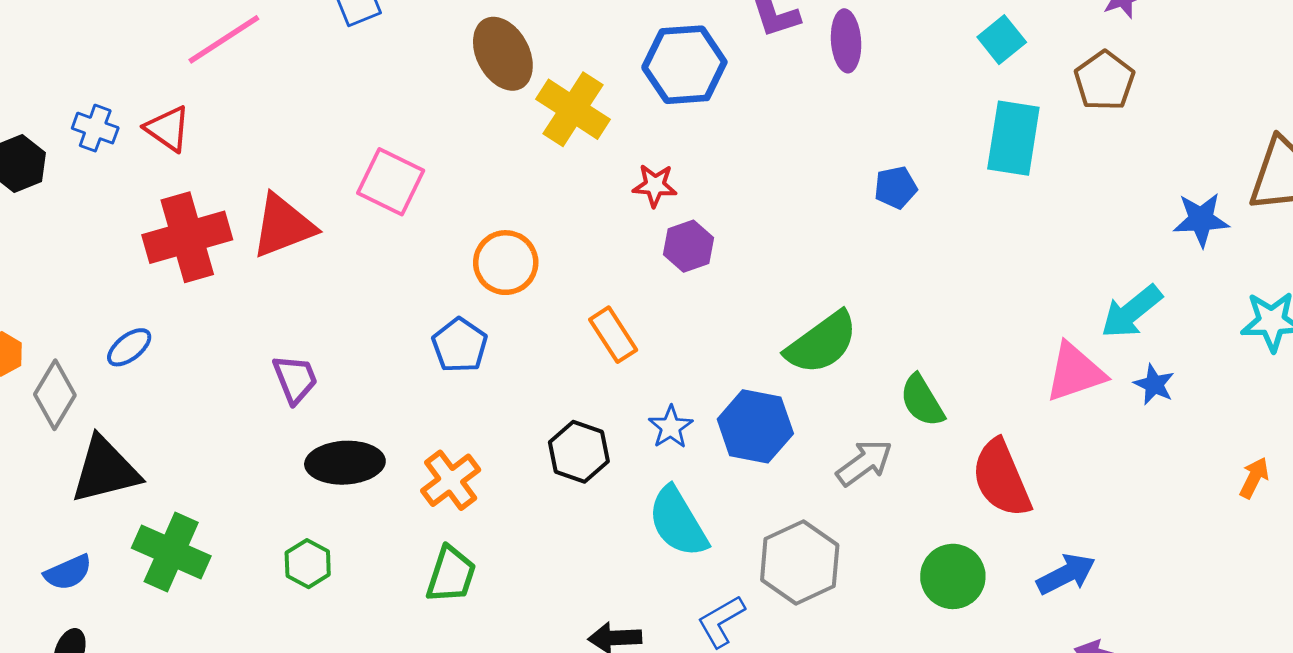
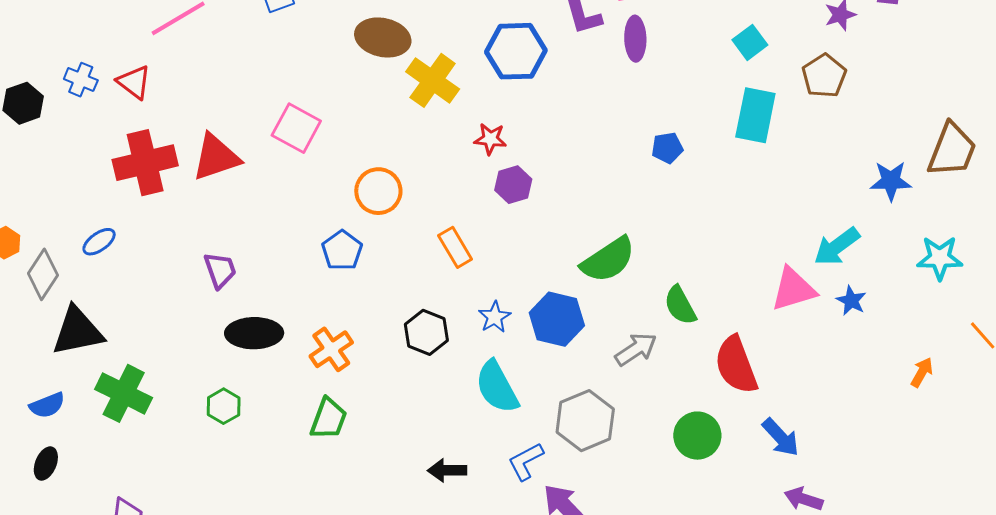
brown ellipse: (503, 54) -> (383, 37), turned -52
blue arrow: (1066, 574) -> (781, 437), turned 72

